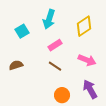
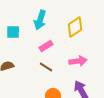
cyan square: (22, 31) -> (13, 32), turned 32
pink arrow: (87, 60) -> (78, 61), turned -30

